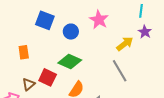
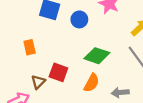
green diamond: (70, 62) -> (97, 56), moved

